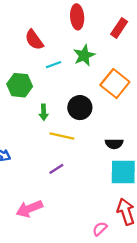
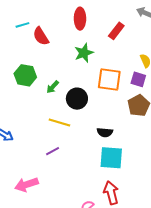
cyan line: (54, 65) -> (22, 25), moved
orange square: (115, 84) -> (109, 80), turned -35
green arrow: (44, 112) -> (53, 87), moved, turned 40

